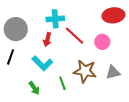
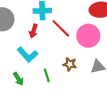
pink circle: (102, 42) -> (88, 36), size x1.5
brown star: (85, 71) -> (70, 64), size x0.6

